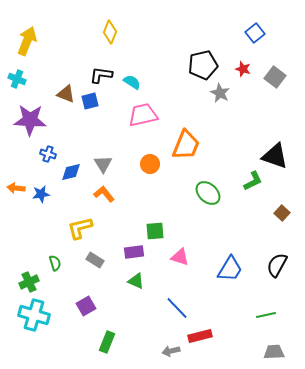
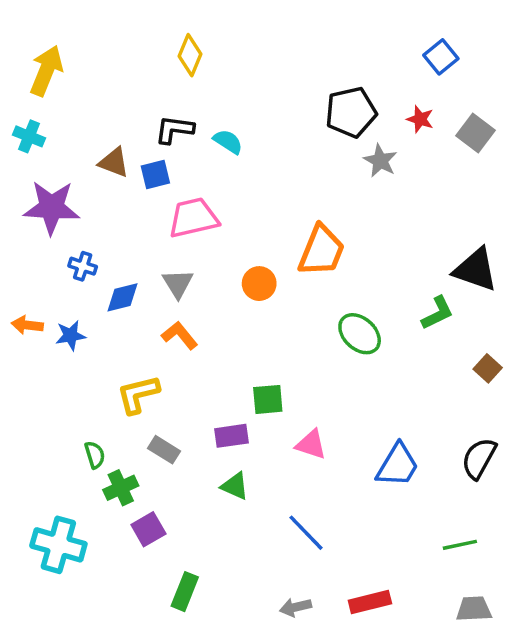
pink trapezoid: (143, 115) -> (193, 218), moved
green cross: (29, 282) -> (121, 488), moved
red rectangle: (200, 336) -> (370, 602), moved

